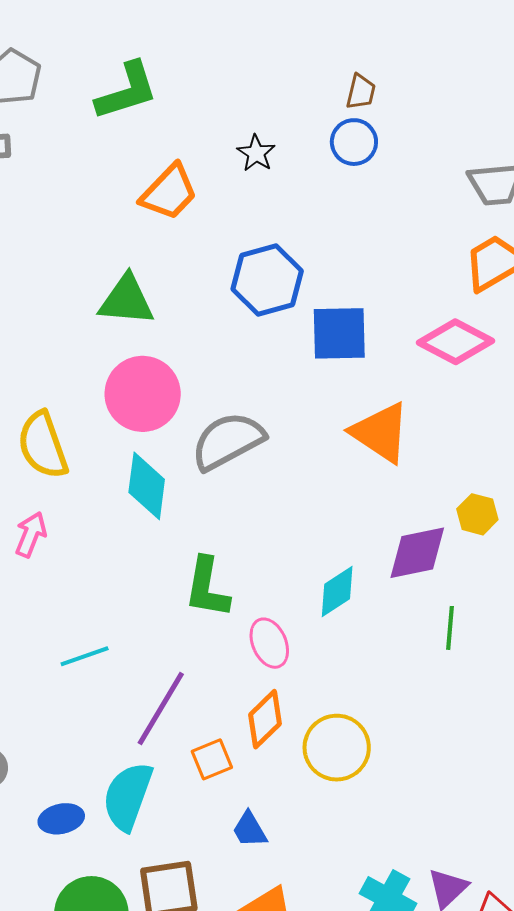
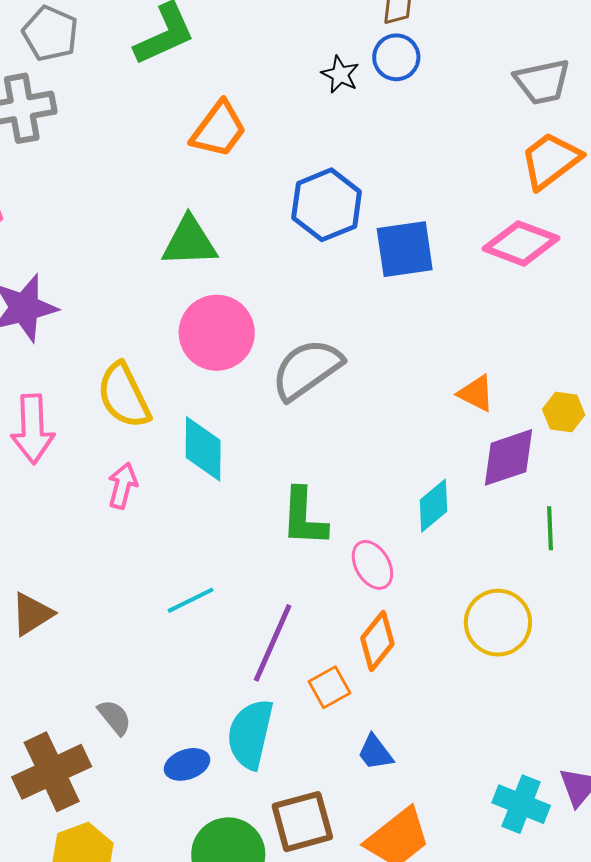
black star: (256, 153) -> (340, 74), moved
orange triangle: (381, 432) -> (476, 393), moved, size x0.6
cyan diamond: (147, 486) -> (203, 449), moved
yellow circle: (337, 748) -> (498, 623), moved

